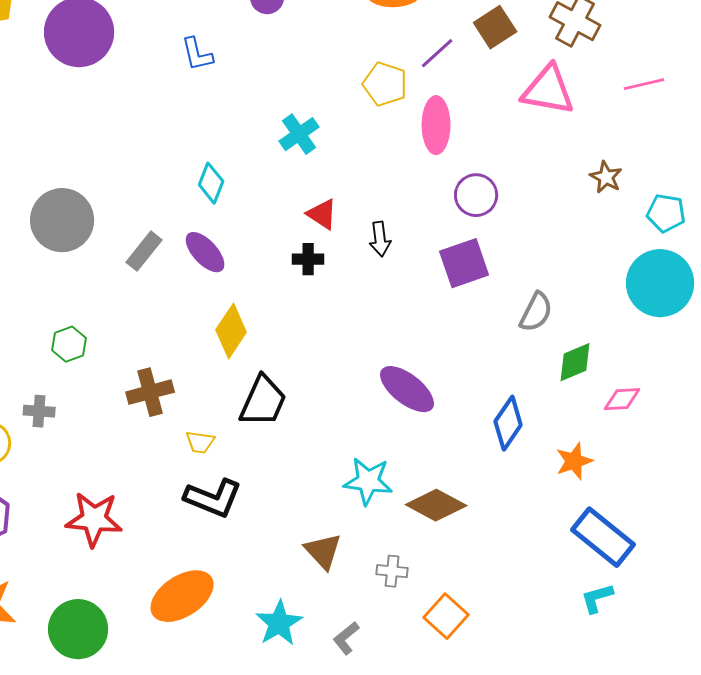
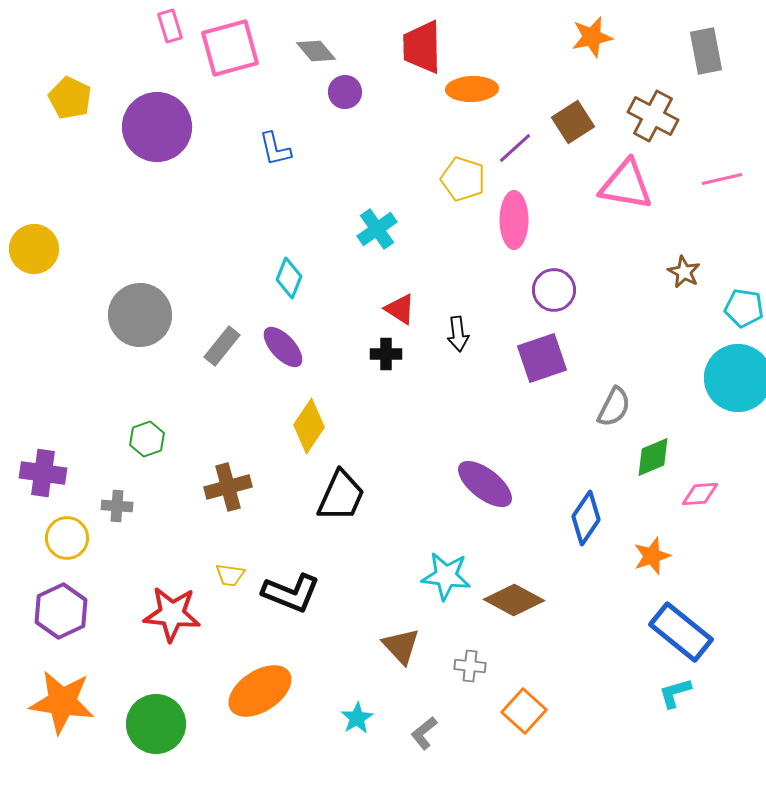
yellow trapezoid: (200, 442) -> (230, 575), moved
cyan star: (279, 623) -> (357, 718), size x0.7

